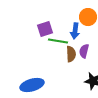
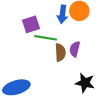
blue arrow: (75, 31) -> (62, 14), moved

